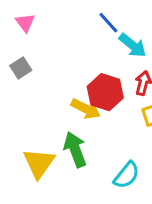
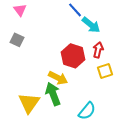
gray square: (21, 68) -> (17, 40), turned -32
yellow arrow: (86, 109) -> (58, 78), moved

